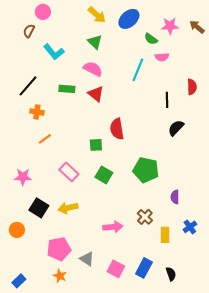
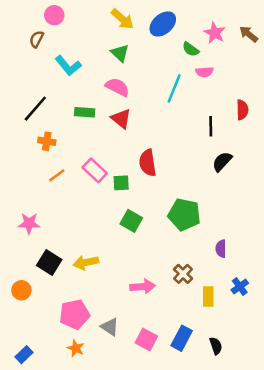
pink star: (170, 26) -> (215, 33), turned 30
pink rectangle: (69, 172) -> (95, 170), moved

